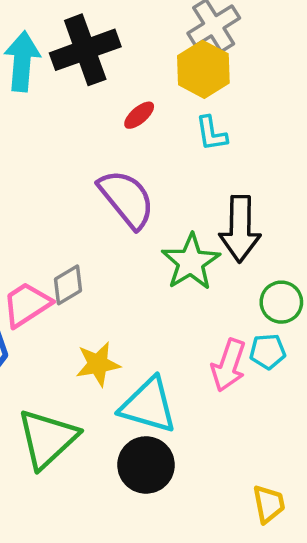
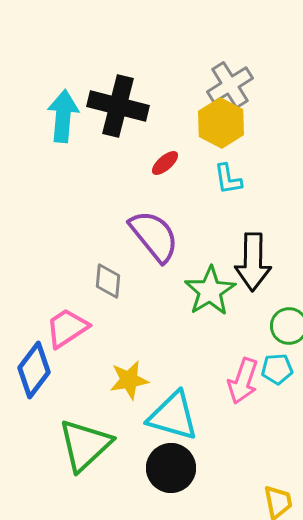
black cross: (85, 50) -> (118, 106), turned 34
gray diamond: (68, 285) -> (108, 281), moved, turned -54

